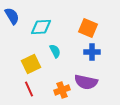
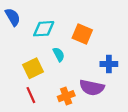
orange square: (88, 28) -> (82, 34), moved
blue cross: (92, 52) -> (109, 64), moved

